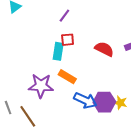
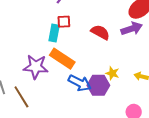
orange rectangle: (67, 77) -> (62, 59), size x1.4
yellow star: (120, 103) -> (112, 73), moved

